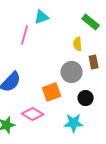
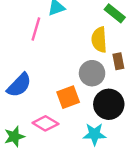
yellow semicircle: (78, 44) -> (99, 40), size x1.5
black circle: (86, 98) -> (109, 104), size x1.6

